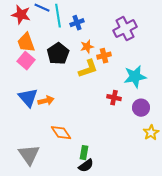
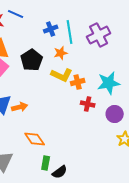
cyan line: (58, 16) -> (70, 32), moved
orange cross: (104, 56) -> (78, 82), moved
yellow L-shape: (88, 69) -> (62, 75), turned 45
green rectangle: (84, 153) -> (46, 163), moved

